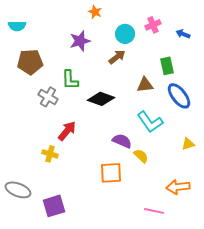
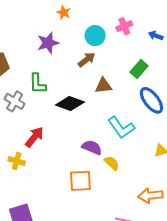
green rectangle: (167, 66) -> (139, 69), turned 54
brown triangle: (145, 85) -> (103, 86), moved

